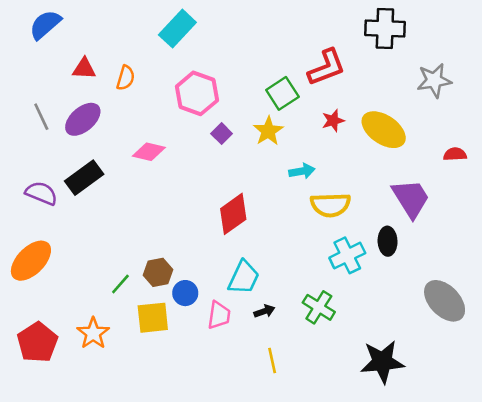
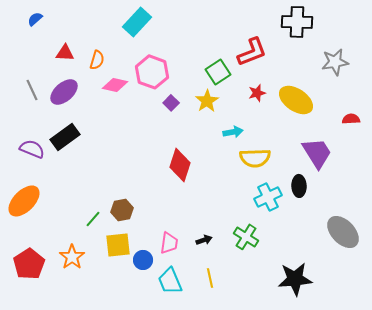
blue semicircle: (45, 25) -> (35, 19), size x0.6
pink diamond: (149, 152) -> (115, 85), moved
red diamond: (233, 214) -> (180, 165), turned -36
cyan trapezoid: (244, 277) -> (170, 281), moved, turned 132
blue circle: (185, 293) -> (143, 260), moved

